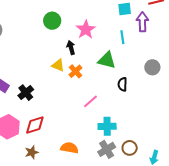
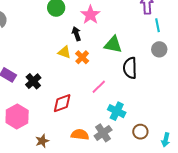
cyan line: (122, 37) -> (157, 25), moved
black semicircle: (122, 84) -> (130, 68), size x1.5
red diamond: (35, 125) -> (62, 103), moved
cyan cross: (107, 126) -> (117, 111), turned 30
gray cross: (107, 149) -> (103, 133), moved

